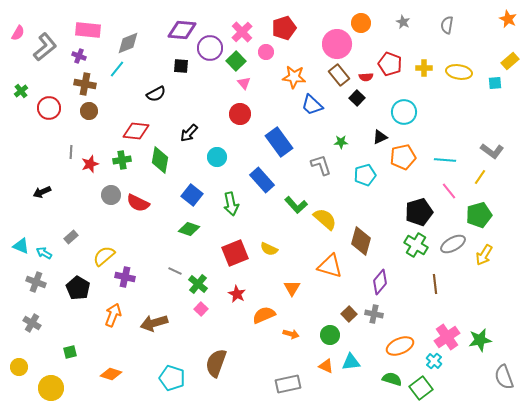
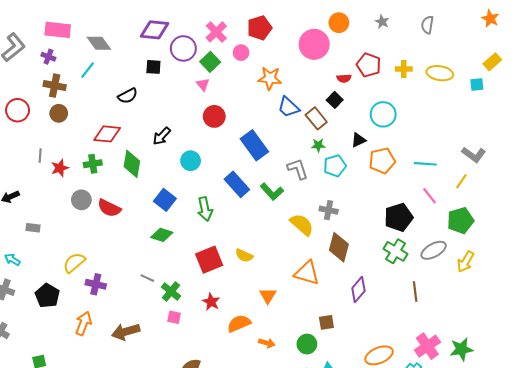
gray diamond: (128, 43) -> (99, 43), turned 75
brown rectangle: (339, 75) -> (316, 118), moved
pink triangle: (244, 83) -> (203, 84), moved
cyan pentagon: (365, 175) -> (335, 166), moved
green L-shape: (296, 205) -> (272, 192), moved
gray rectangle: (71, 237) -> (33, 228), moved, turned 48
pink square: (201, 309) -> (174, 317), turned -32
brown square: (349, 314) -> (326, 322), turned 35
gray cross: (374, 314) -> (329, 210), moved

